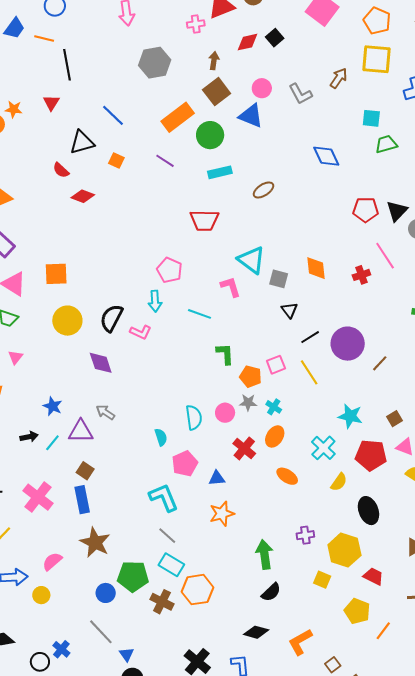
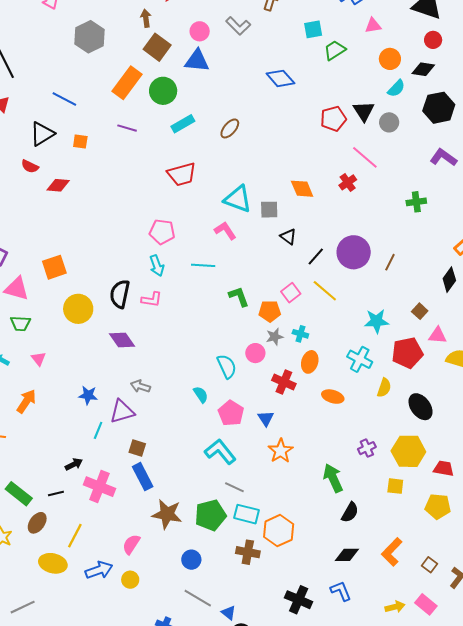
black arrow: (29, 437) -> (74, 464), moved
blue triangle: (217, 478) -> (266, 418), turned -42
green pentagon: (133, 576) -> (210, 515), moved

